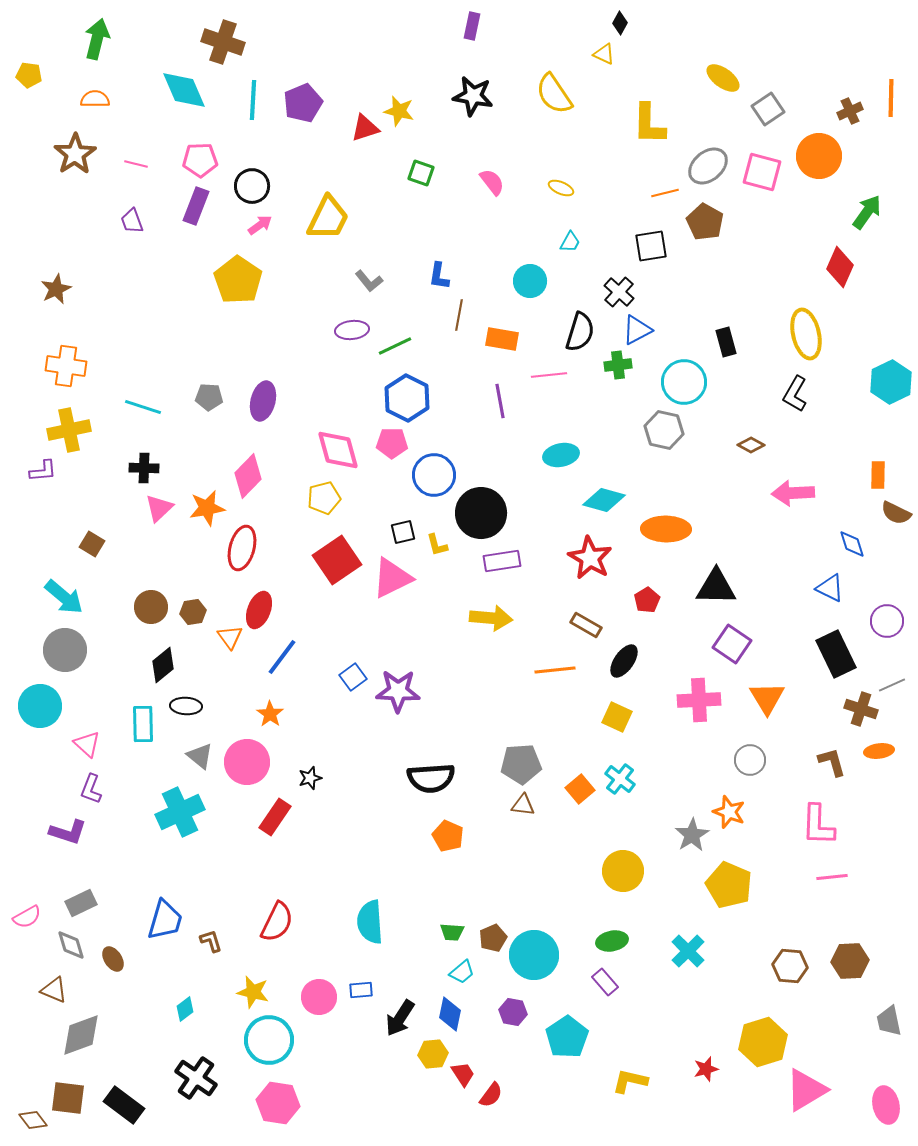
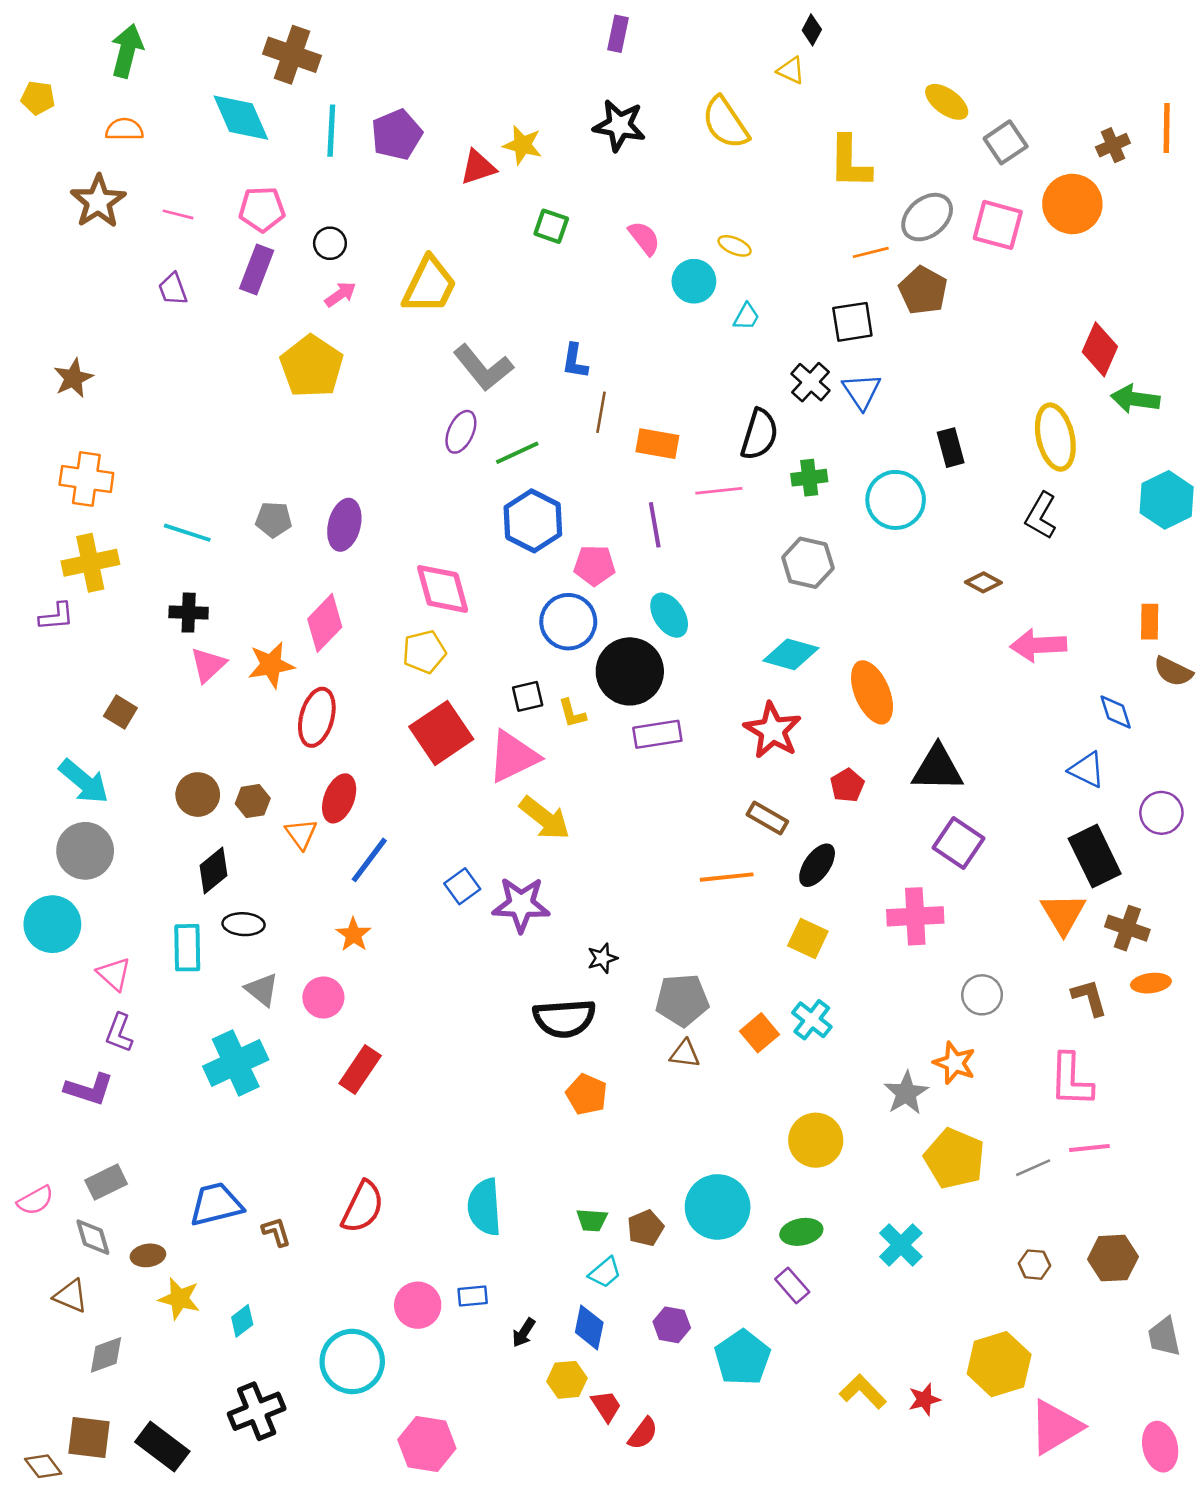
black circle: (252, 186) -> (330, 243), size x0.7
green arrow: (867, 212) -> (1135, 399), moved, turned -117
gray L-shape: (369, 281) -> (483, 368), size x1.6
cyan circle: (530, 281) -> (694, 281), moved
purple ellipse: (352, 330) -> (461, 432), turned -60
blue triangle: (637, 330) -> (862, 391), moved, turned -36
gray hexagon: (664, 430) -> (808, 563), moved
pink pentagon: (392, 443) -> (594, 565), moved
cyan ellipse: (561, 455) -> (669, 615), moved, turned 68
orange ellipse: (666, 529) -> (872, 692), turned 66
yellow arrow: (491, 618) -> (545, 818), moved, turned 33
gray line: (892, 685) -> (1033, 1168), moved
orange triangle: (767, 698) -> (1063, 914), moved
pink circle: (247, 762) -> (323, 997), size x0.7
black star: (310, 778) -> (602, 958), moved
blue trapezoid: (165, 920) -> (216, 1204), turned -120
cyan circle: (534, 955) -> (718, 1207), moved
brown ellipse: (113, 959) -> (148, 1255), turned -65
brown hexagon: (790, 966) -> (1034, 1265), size x0.7
yellow star: (253, 992) -> (179, 1299), moved
black arrow: (400, 1018) -> (524, 1333), size x0.6
gray diamond: (81, 1035) -> (106, 1355), size x0.7
black cross: (196, 1078) -> (257, 1411), turned 33
yellow L-shape: (630, 1081) -> (863, 1392), moved, turned 33
pink hexagon: (278, 1103) -> (427, 1444), moved

